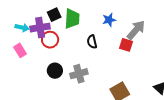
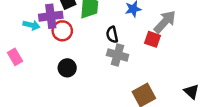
cyan arrow: (22, 28) -> (31, 25), moved
pink rectangle: (20, 50) -> (15, 57), moved
gray cross: (79, 74) -> (118, 55), moved, turned 30

